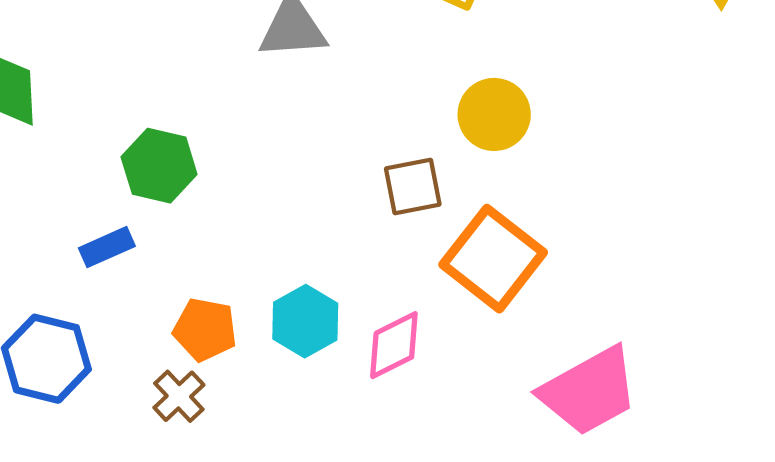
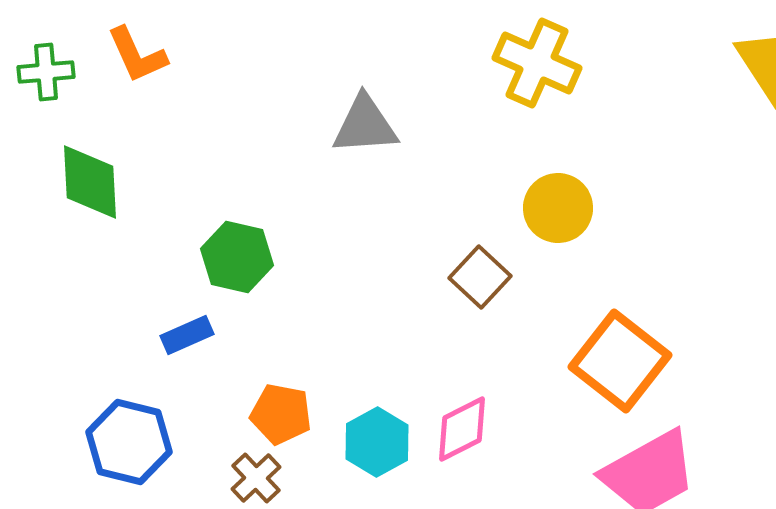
brown square: (413, 186) -> (480, 277), turned -36
orange square: (493, 259) -> (620, 361), moved
cyan hexagon: (305, 321) -> (377, 442), moved

